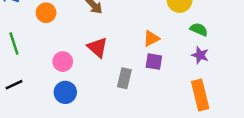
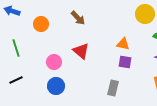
orange triangle: (151, 38) -> (123, 44), turned 40
gray rectangle: (124, 78) -> (113, 88), moved

